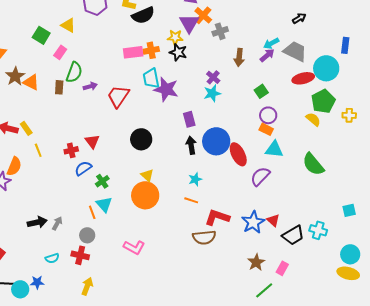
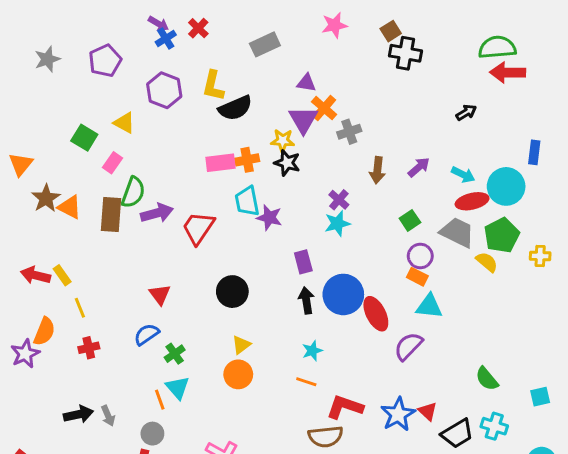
cyan arrow: (271, 43) -> (463, 175), moved, turned -126
gray trapezoid: (295, 51) -> (457, 232), moved
purple arrow: (90, 86) -> (157, 213), size x1.5
brown rectangle: (59, 87) -> (111, 215), size x1.6
purple star: (166, 89) -> (269, 218), size x0.7
red cross: (71, 150) -> (89, 348), moved
green semicircle: (313, 164) -> (487, 379), moved, size x0.7
yellow triangle: (147, 175) -> (241, 345), turned 40
orange circle: (145, 195) -> (238, 374), size x0.7
gray arrow: (57, 223) -> (108, 416), turned 128

